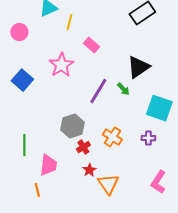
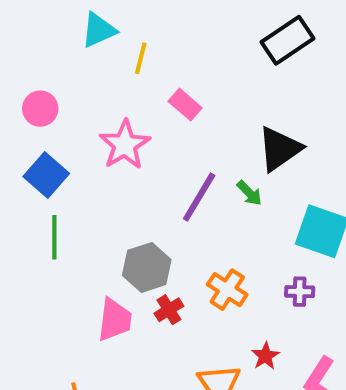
pink circle: (19, 32) -> (40, 109), moved
green line: (24, 145) -> (54, 237), moved
pink trapezoid: (48, 165) -> (115, 320), moved
red star: (89, 170) -> (265, 356), moved

